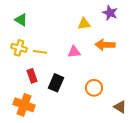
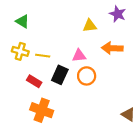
red rectangle: (32, 76) -> (34, 81), turned -40
black rectangle: (56, 83) -> (60, 75), moved
orange circle: (94, 88) -> (87, 76), moved
orange cross: (24, 105) -> (42, 110), moved

